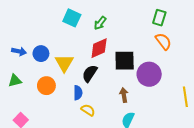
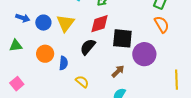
yellow triangle: (64, 63) -> (65, 23), moved
blue semicircle: (78, 93) -> (63, 63), moved
brown arrow: (124, 95) -> (118, 71), turned 48

